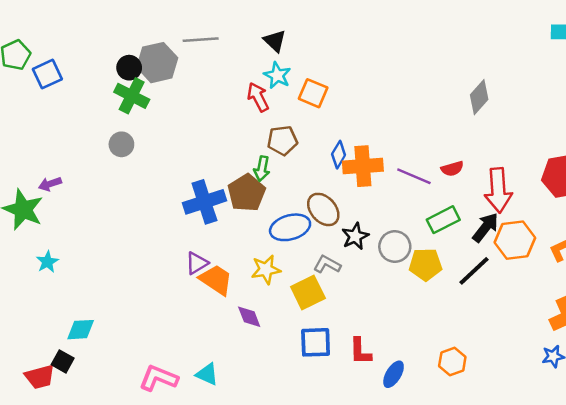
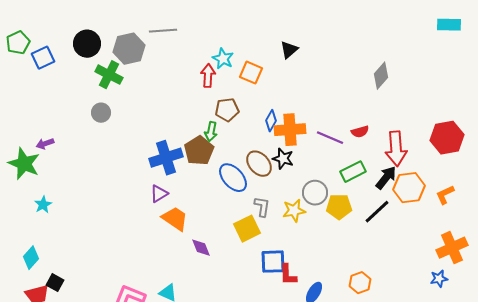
black triangle: (275, 41) -> (289, 50), moved, turned 36
black circle: (129, 68) -> (87, 44), moved, size x1.4
red arrow: (258, 97) -> (208, 76), turned 30
blue ellipse: (290, 227) -> (233, 178), turned 64
black star: (355, 236) -> (283, 159), moved, turned -30
purple triangle: (197, 263) -> (159, 194), moved
gray L-shape: (327, 264) -> (262, 207), turned 70
yellow star: (266, 270) -> (294, 211), moved
cyan diamond: (81, 330) -> (31, 258), moved, turned -45
blue square: (316, 342) -> (273, 262), moved

